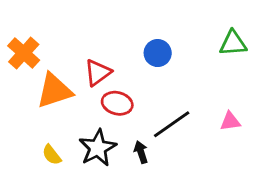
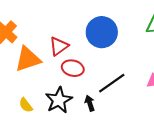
blue circle: (158, 53) -> (102, 32), size x1.6

